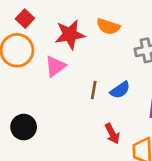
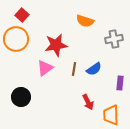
red star: (70, 34) -> (56, 45), moved
pink triangle: (55, 66) -> (45, 68), moved

